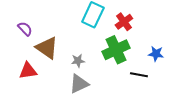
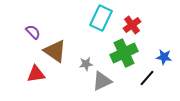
black line: (139, 75) -> (147, 78), turned -60
gray triangle: (79, 84) -> (102, 81), moved

